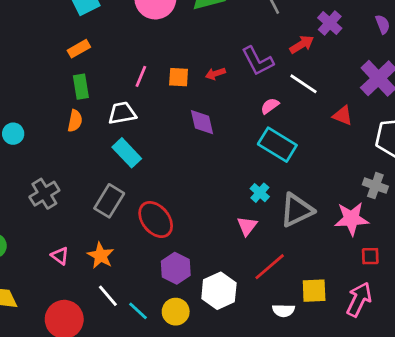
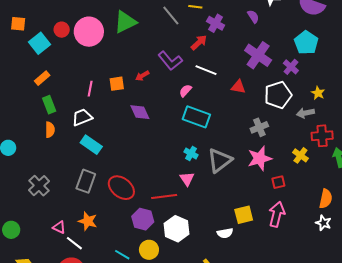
gray cross: (375, 186) -> (259, 127), moved, turned -30
red line: (270, 267) -> (164, 197), moved, turned 45
white line: (108, 296) -> (74, 243), moved

